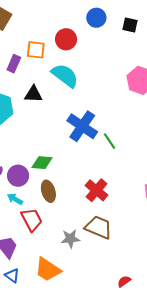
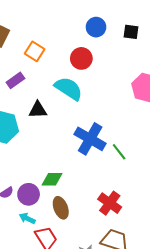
red circle: (66, 39) -> (81, 58), moved
orange square: (36, 50) -> (35, 51), moved, turned 30
purple rectangle: (14, 64) -> (15, 80), turned 36

